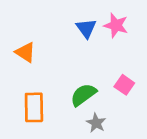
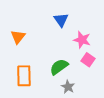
pink star: (116, 25) -> (82, 40), moved
orange triangle: (25, 52) -> (18, 37), turned 35

